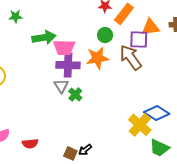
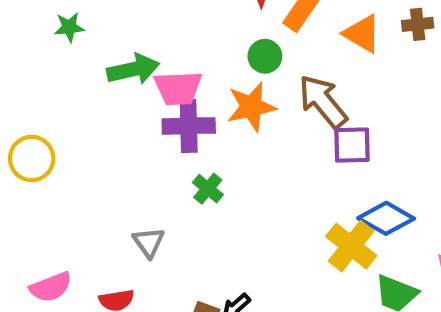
orange triangle: (150, 27) -> (362, 34), turned 42
purple square: (139, 39) -> (352, 145), moved
gray triangle: (61, 86) -> (149, 242), moved

